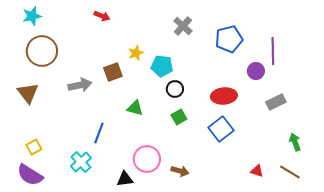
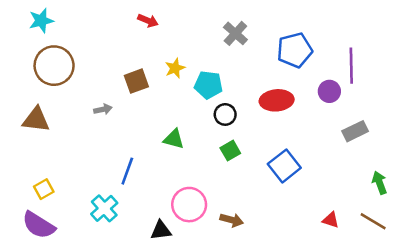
red arrow: (102, 16) -> (148, 21), moved
brown square: (113, 72) -> (136, 81), moved
gray arrow: (80, 85) -> (103, 109), size x0.6
brown triangle: (28, 93) -> (36, 120), turned -45
red ellipse: (224, 96) -> (277, 100), moved

